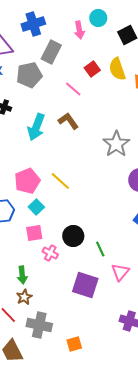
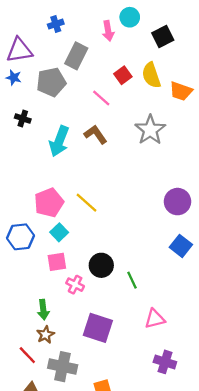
blue cross: (33, 24) -> (56, 24), size x0.6
gray star: (116, 144) -> (150, 130), moved
pink triangle: (120, 272) -> (155, 319), moved, turned 36
purple square: (85, 285) -> (98, 328), moved

